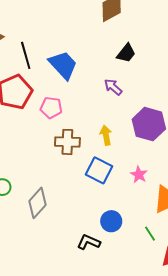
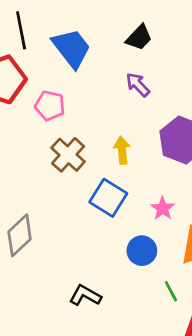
black trapezoid: (126, 53) -> (139, 38), moved
brown cross: (67, 142) -> (68, 155), turned 35
blue circle: (111, 221) -> (142, 251), moved

